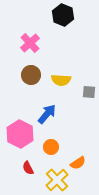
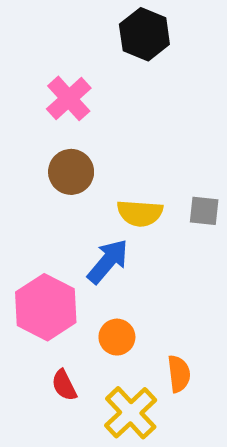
yellow semicircle: (61, 80) -> (140, 213), moved
orange semicircle: (78, 163) -> (179, 374), turned -63

